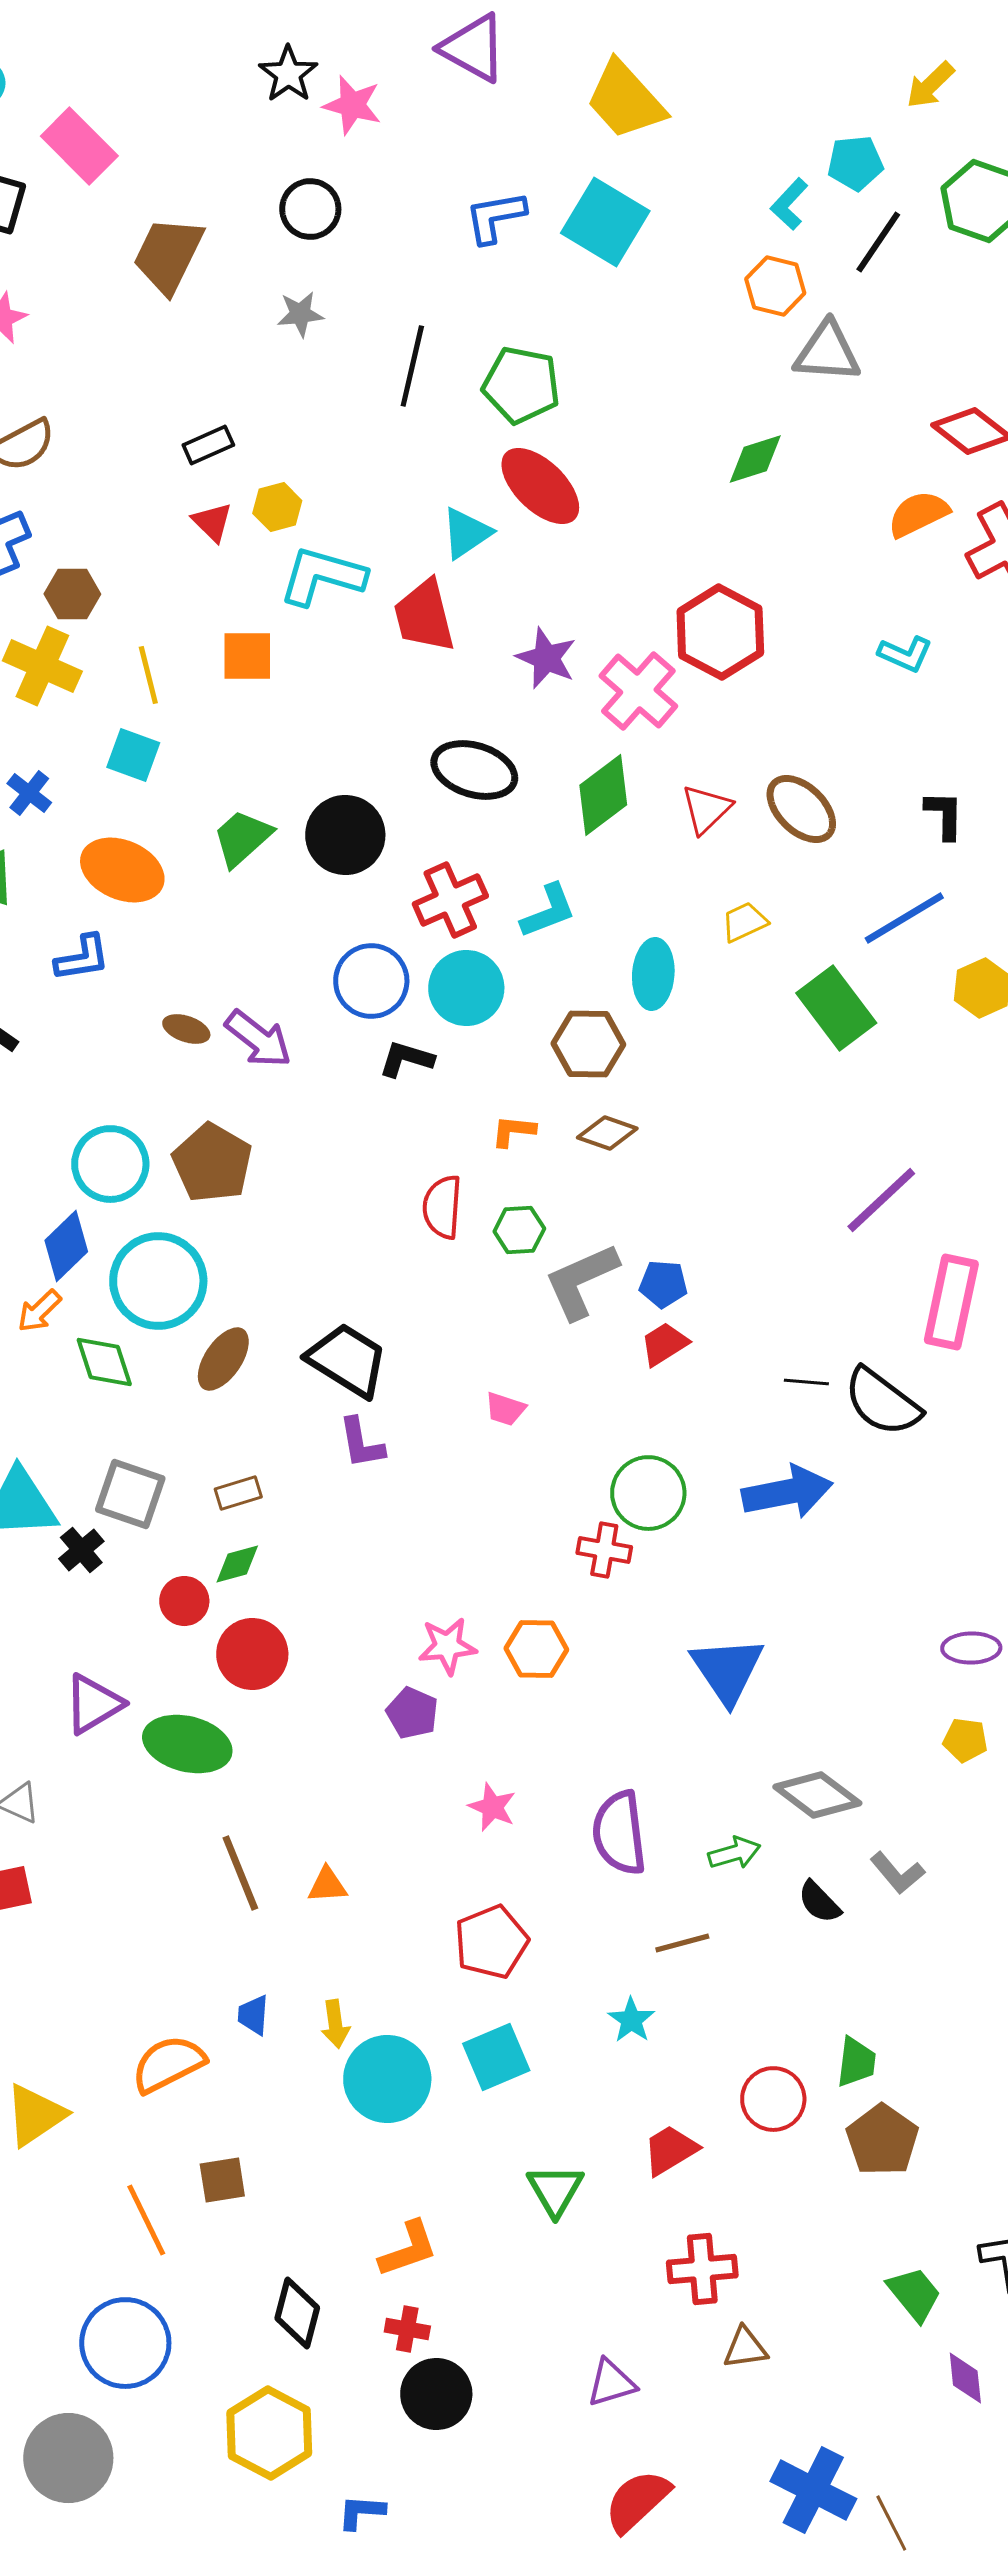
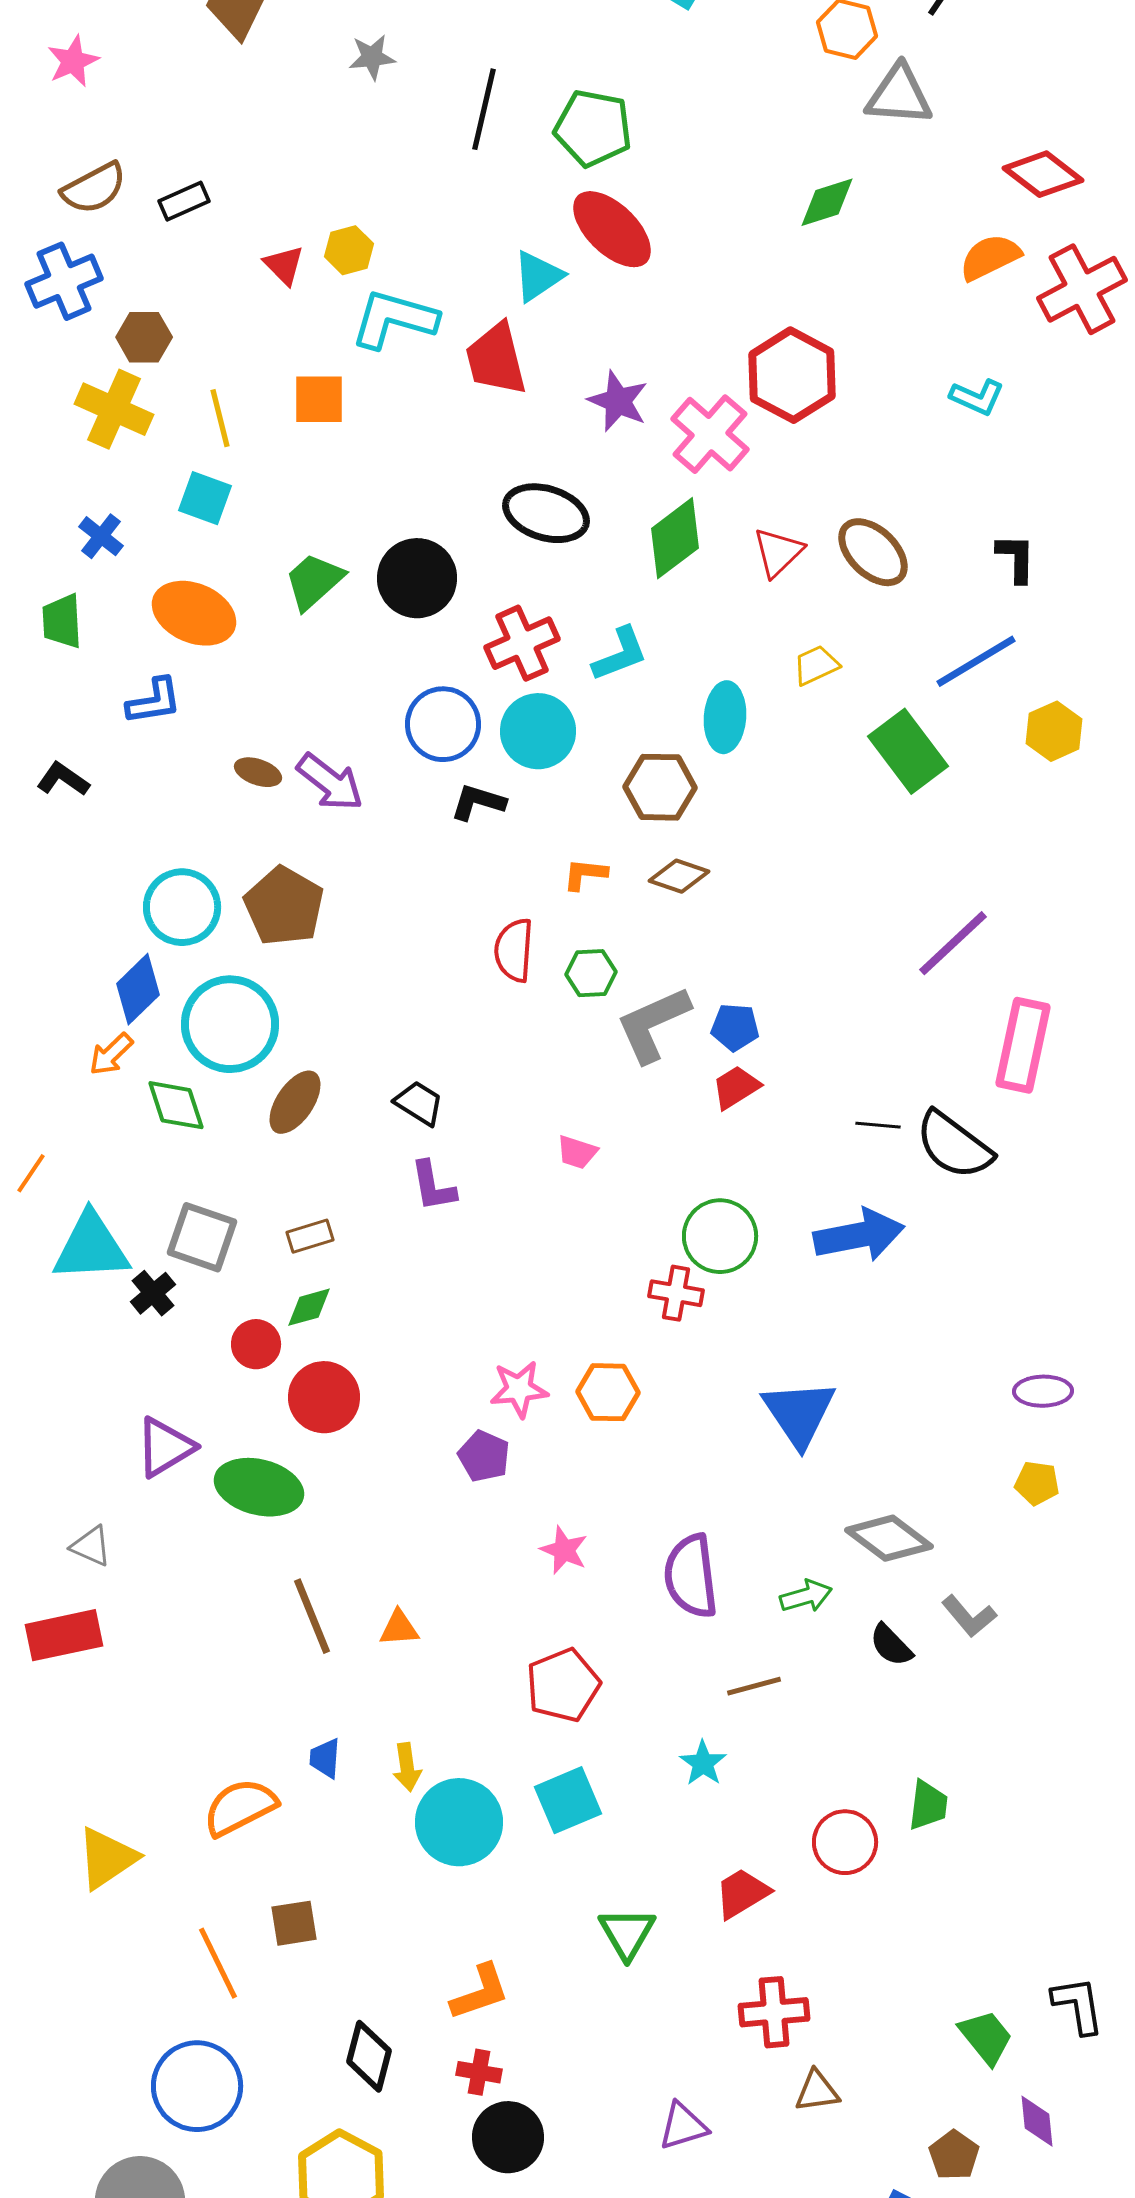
black rectangle: (208, 445) -> (184, 201), moved
black trapezoid: (347, 1360) -> (419, 1103), size x0.6
brown pentagon: (882, 2140) -> (954, 2155), moved, size x0.7

